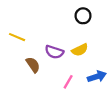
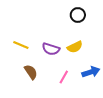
yellow line: (17, 37) -> (21, 45), moved
brown semicircle: (33, 65) -> (31, 72), moved

